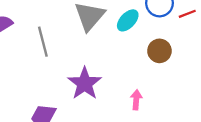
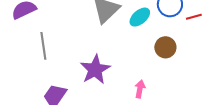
gray line: (43, 42) -> (43, 46), moved

